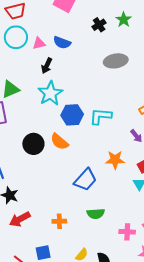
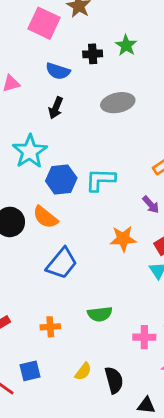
black cross: (99, 25) -> (93, 54), turned 32
blue semicircle: (62, 43) -> (58, 71), moved
black arrow: (47, 66) -> (56, 108), moved
blue trapezoid: (85, 180) -> (62, 263), moved

